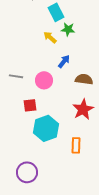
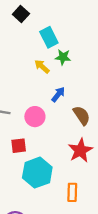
brown semicircle: (84, 79) -> (82, 115), turned 48

